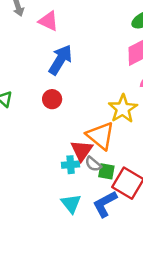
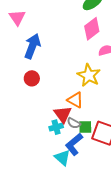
pink triangle: (48, 21) -> (17, 18), turned 42
orange triangle: (100, 136) -> (75, 100), size x0.7
blue L-shape: (105, 204) -> (74, 144), moved

